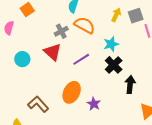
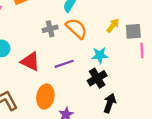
red triangle: (53, 52) -> (30, 61), moved, turned -30
orange ellipse: (72, 92) -> (45, 96), turned -30

